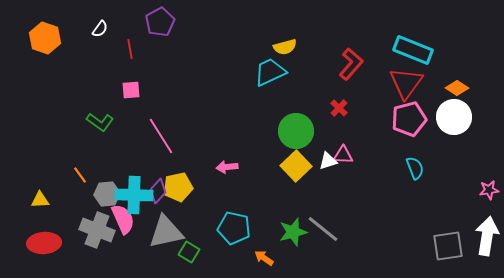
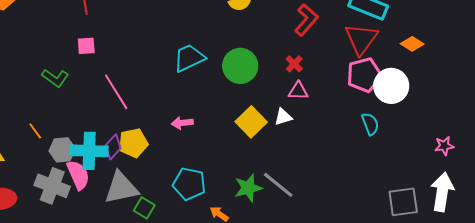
cyan trapezoid: (270, 72) -> (189, 58), moved
white circle: (454, 117) -> (391, 86), moved
green circle: (296, 131) -> (240, 66), moved
pink triangle: (343, 155) -> (298, 91), moved

